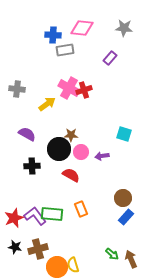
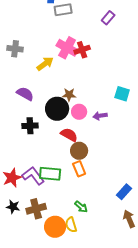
brown circle: (123, 198) -> (79, 151), moved
blue rectangle: (126, 217) -> (124, 192), moved
green arrow: (112, 254) -> (81, 207), moved

